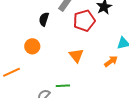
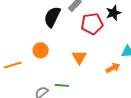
black semicircle: (44, 19) -> (52, 17), size x1.5
orange circle: (32, 46) -> (41, 50), moved

